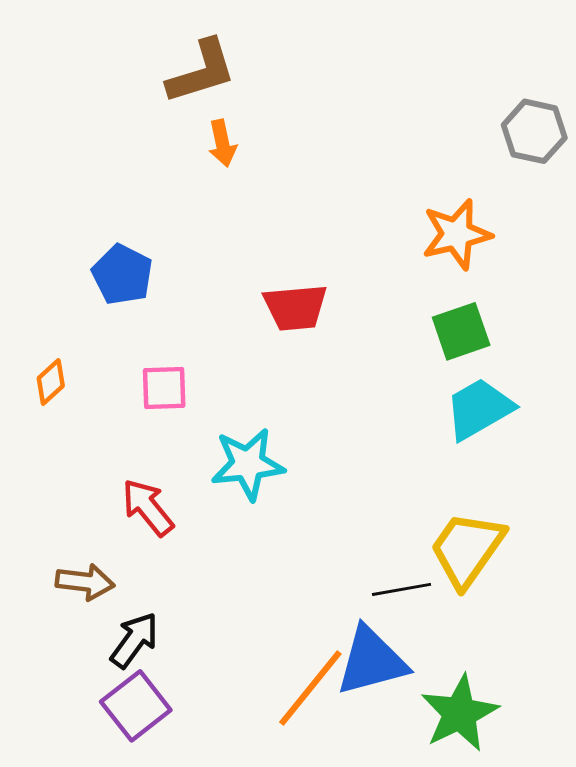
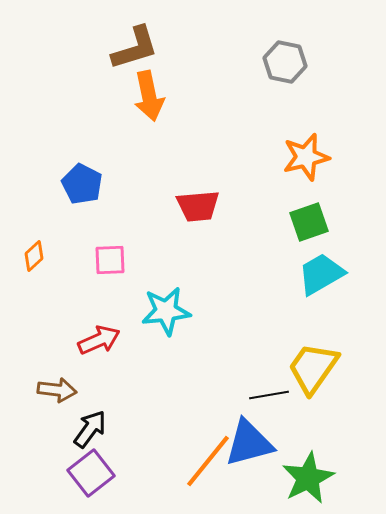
gray hexagon: (534, 131) -> (285, 62), moved
orange arrow: (222, 143) -> (149, 96), size x1.6
red arrow: (148, 507) -> (99, 340), turned 105

